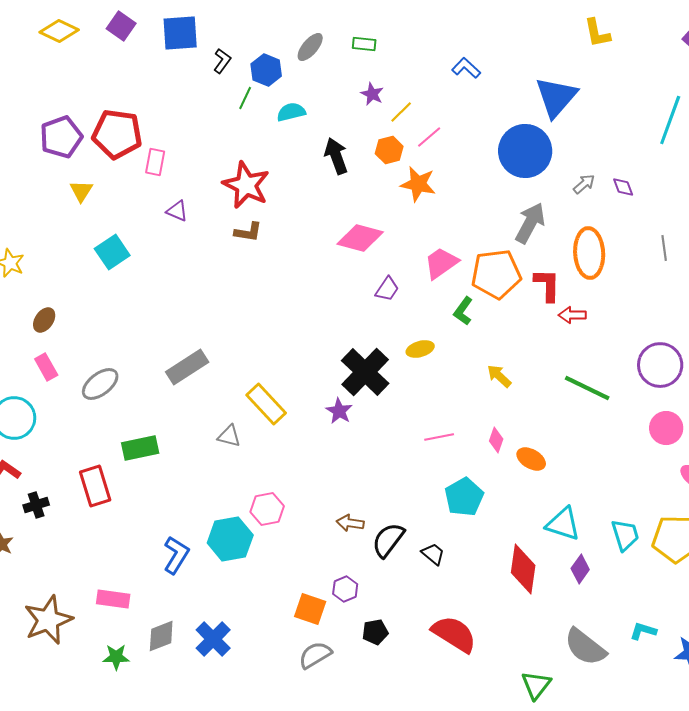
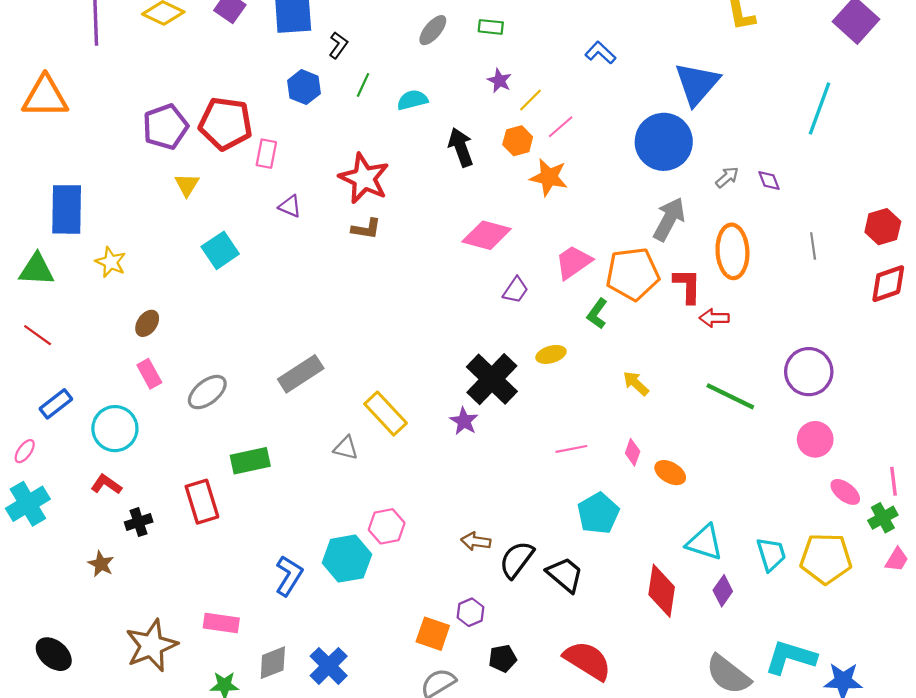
blue hexagon: (266, 70) -> (304, 87), moved
black trapezoid: (433, 554) -> (565, 575), size x1.5
cyan L-shape: (643, 631) -> (790, 657), size x1.8

